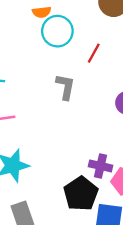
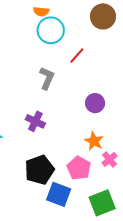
purple cross: (101, 166) -> (35, 121), moved

